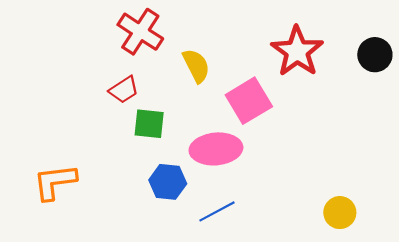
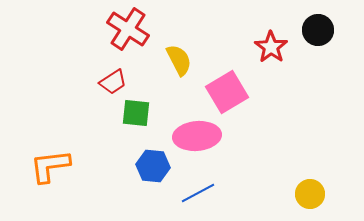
red star: (297, 51) -> (271, 47), size x0.7
black circle: (375, 55) -> (318, 30), moved

